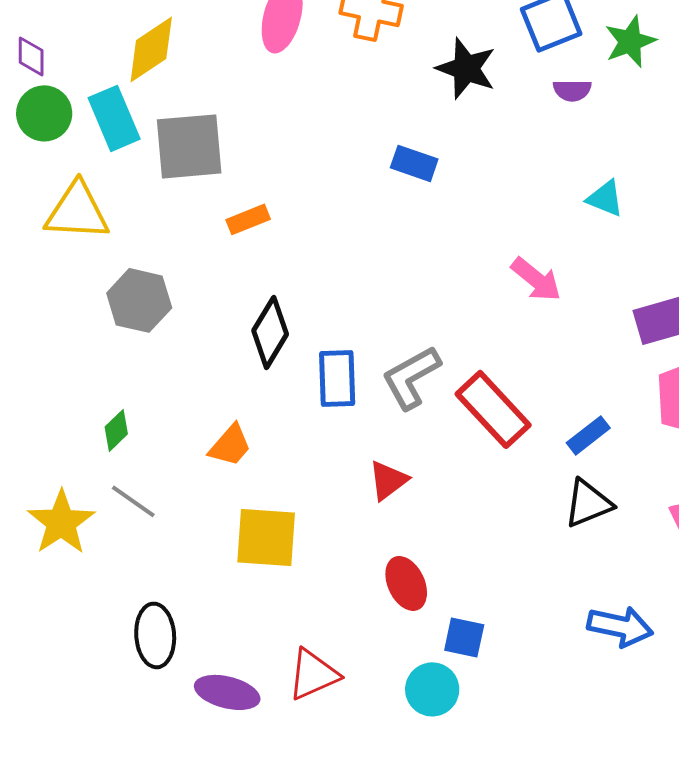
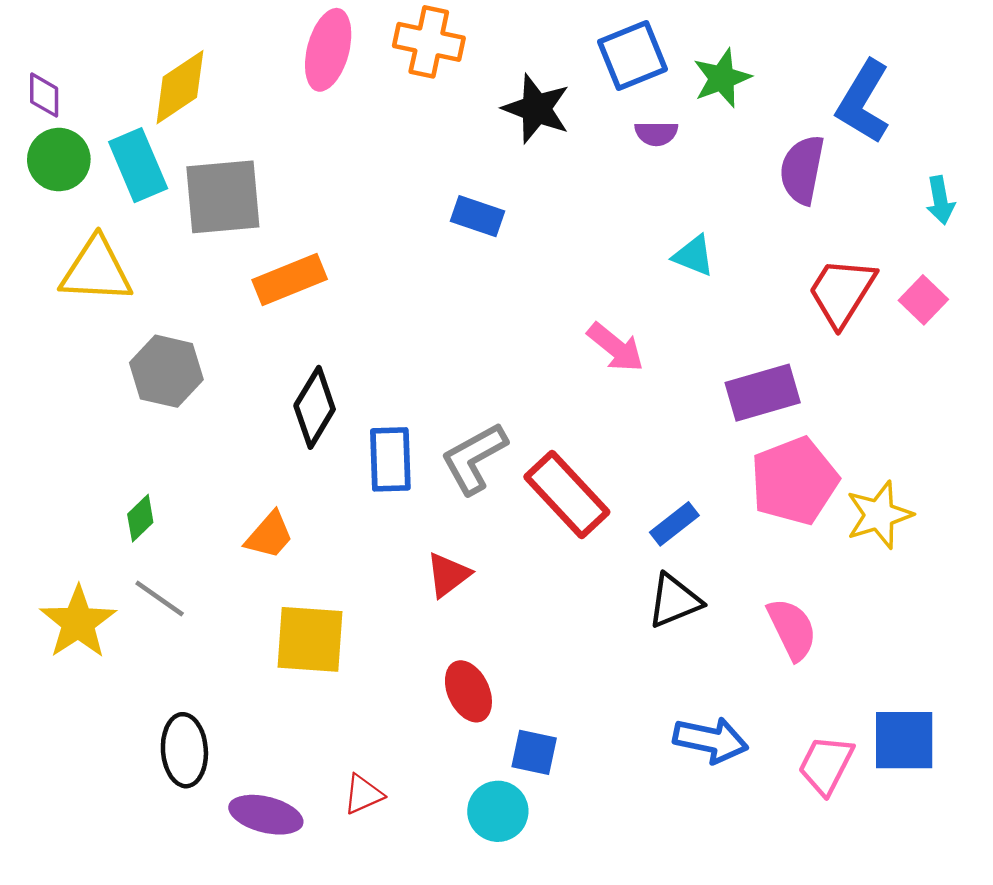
orange rectangle: (248, 219) -> (290, 279), size x1.5
red triangle: (313, 674) -> (363, 794), size x0.7

